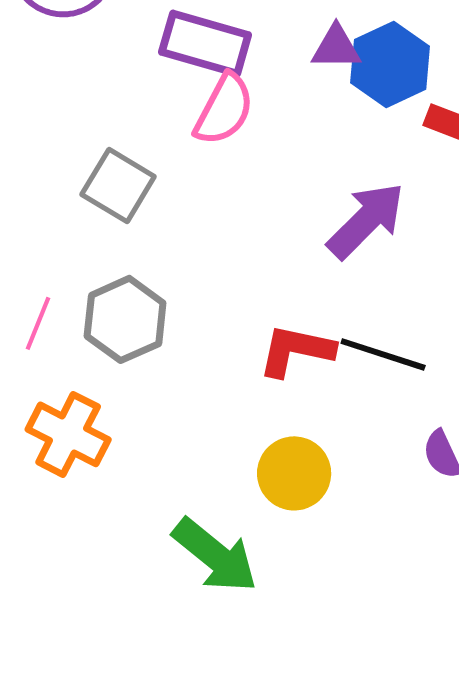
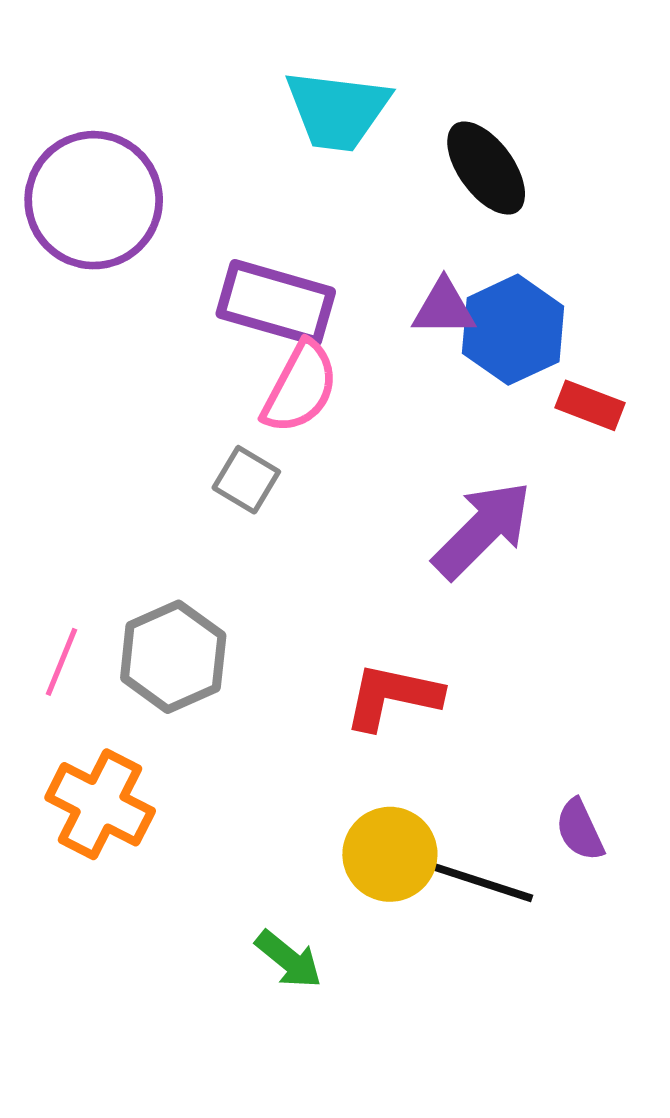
gray square: (118, 185) -> (246, 480), moved, size x0.7
black line: (383, 354) -> (478, 881), moved
green arrow: (215, 555) -> (289, 959), size x0.6

